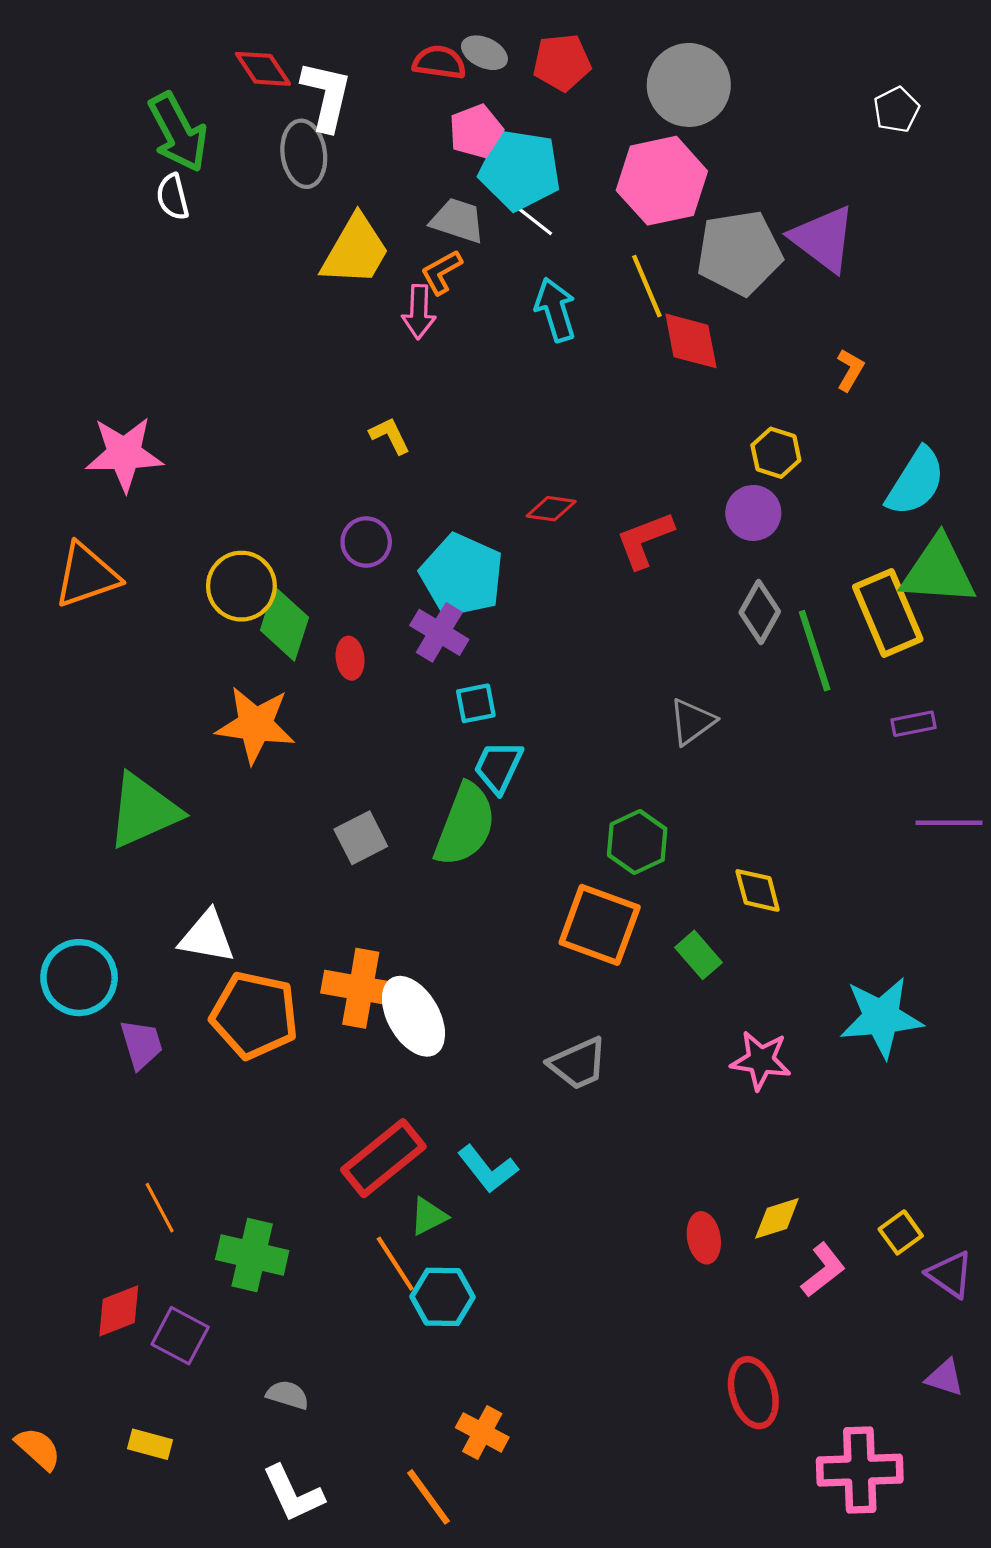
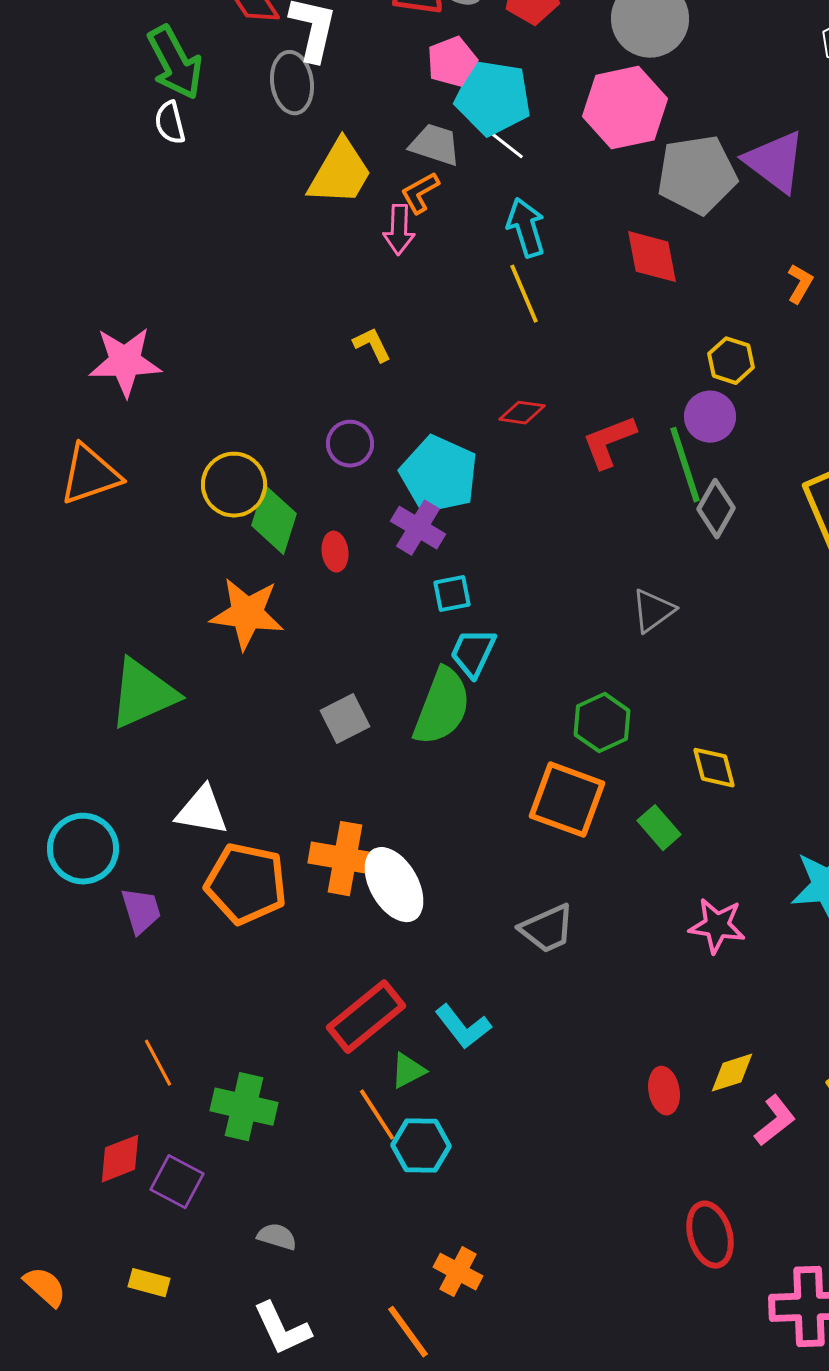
yellow line: (647, 286) -> (524, 294), moved
green line: (815, 651) -> (685, 465), moved

